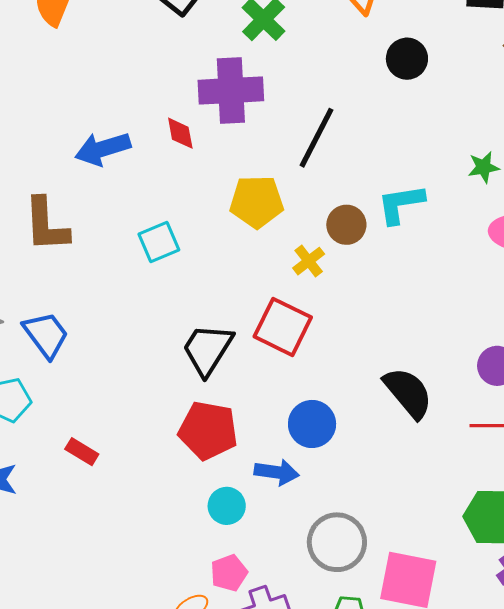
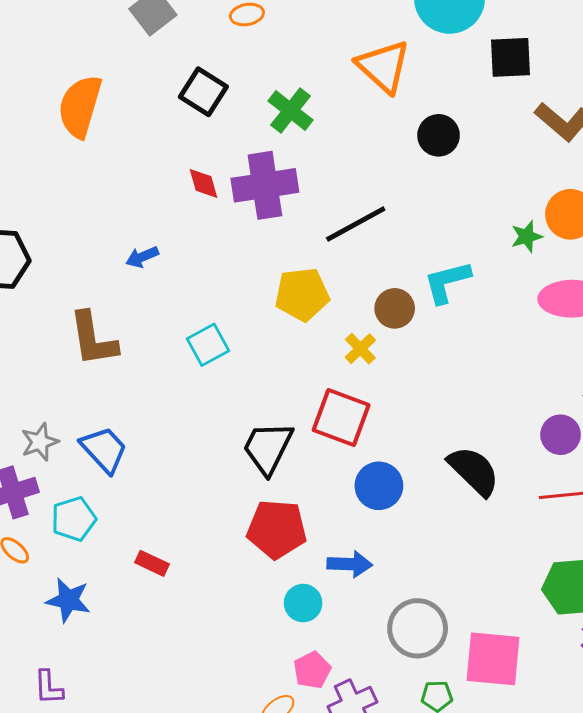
red diamond: (180, 133) -> (204, 183), moved
black line: (317, 138) -> (356, 224), turned 40
blue arrow: (103, 149) -> (142, 257), size x0.6
blue circle: (312, 424) -> (379, 486), moved

